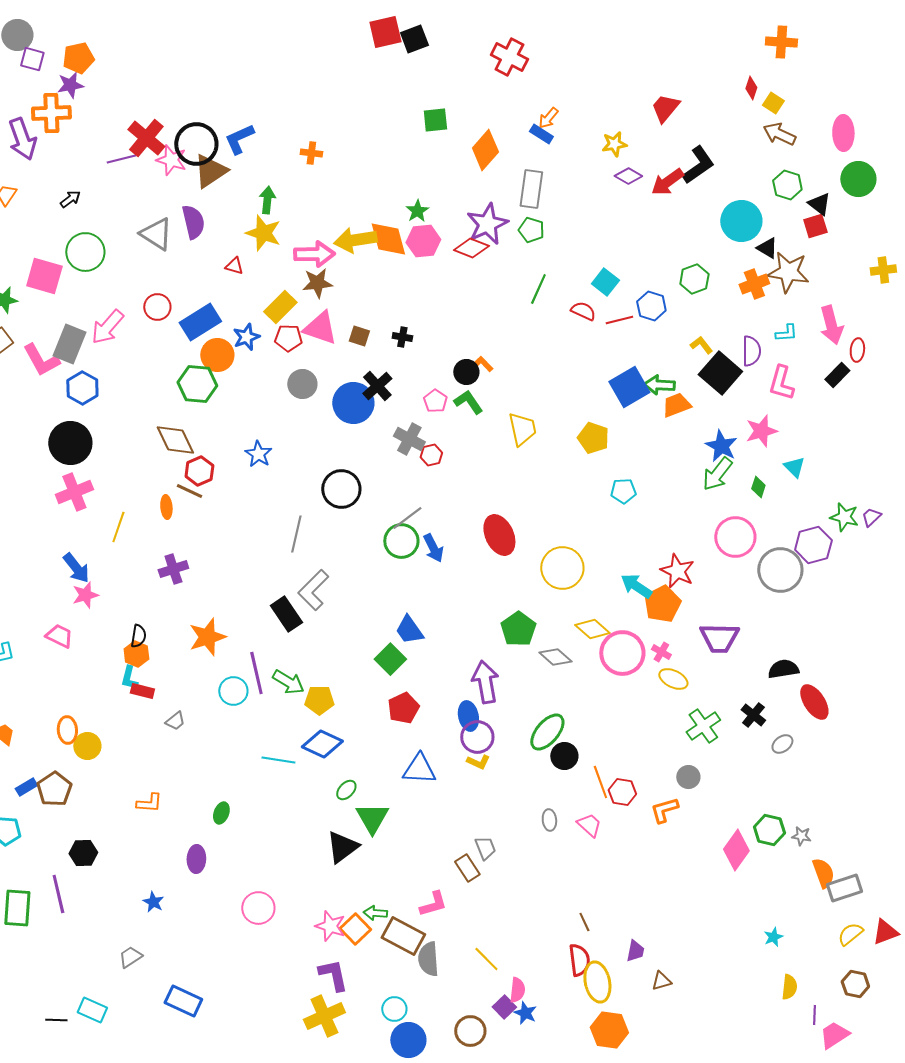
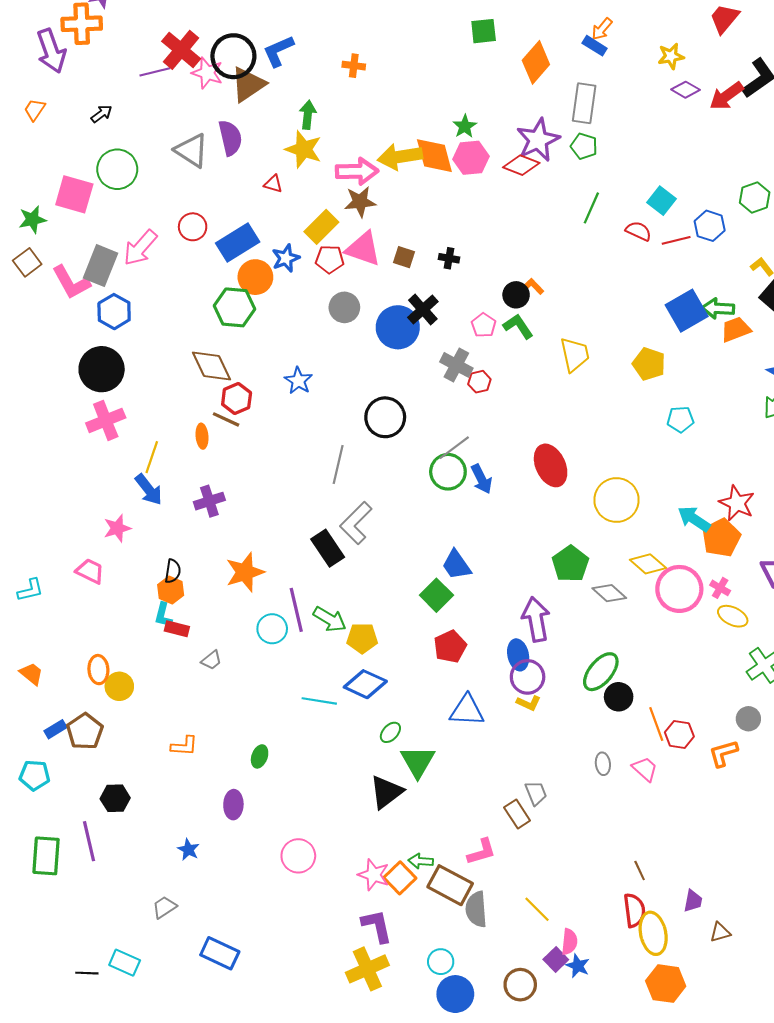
blue arrow: (76, 568) -> (149, 490), moved

